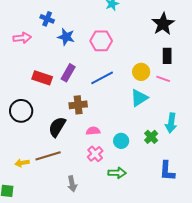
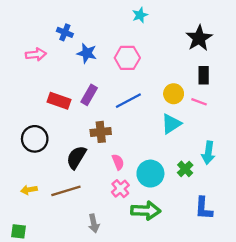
pink semicircle: (93, 131) -> (118, 162), turned 72
cyan circle: (121, 141) -> (150, 174), size x1.5
yellow arrow: (22, 163) -> (29, 190), moved
green arrow: (117, 173) -> (146, 211), size x1.4

